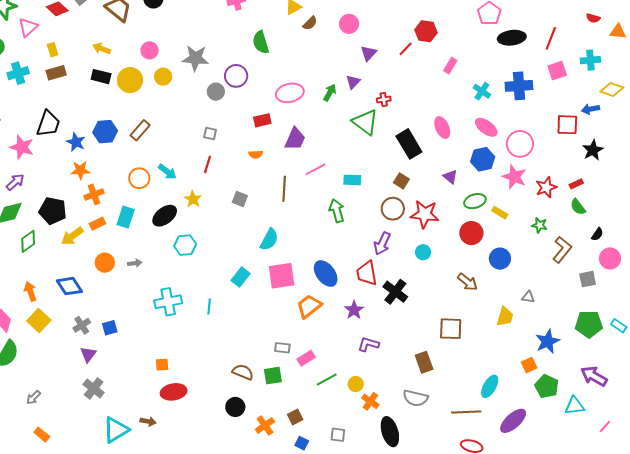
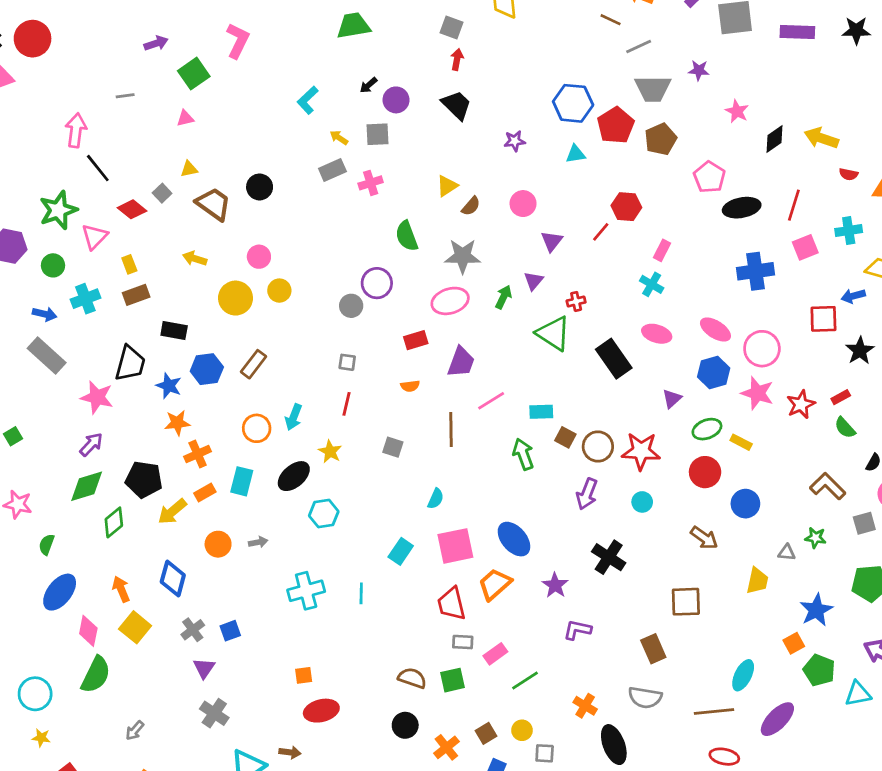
gray star: (195, 58) -> (463, 256), moved
black rectangle: (101, 77) -> (174, 331), moved
cyan cross: (482, 91) -> (652, 284), moved
pink ellipse: (442, 128) -> (657, 334), turned -45
cyan arrow: (167, 172) -> (294, 417), turned 78
purple triangle: (450, 177) -> (672, 399), turned 42
brown square: (401, 181) -> (565, 437), moved
green star: (540, 225) -> (815, 538), moved
cyan semicircle: (269, 240) -> (436, 499), size x0.7
brown L-shape: (562, 250) -> (828, 486), turned -80
red trapezoid: (367, 273) -> (451, 604), moved
blue diamond: (69, 286) -> (173, 579), turned 52
yellow circle: (356, 384) -> (522, 730), moved

